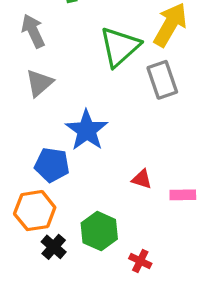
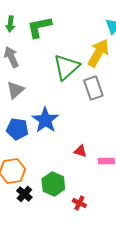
blue pentagon: (52, 165) -> (17, 129), moved

